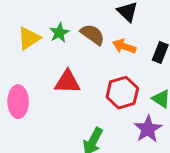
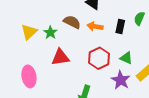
green star: (59, 33) -> (50, 33), moved

